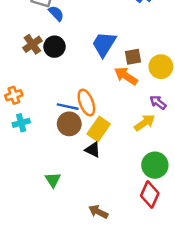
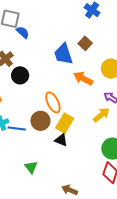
blue trapezoid: (104, 44) -> (63, 54), turned -45
black circle: (55, 47) -> (20, 75), moved
brown square: (133, 57) -> (85, 43), moved, turned -32
blue line: (68, 107) -> (17, 129), moved

